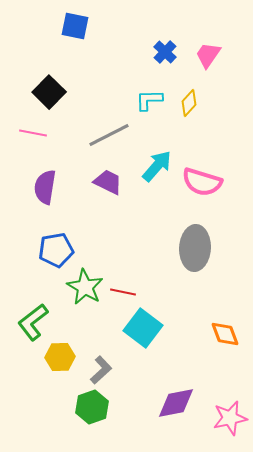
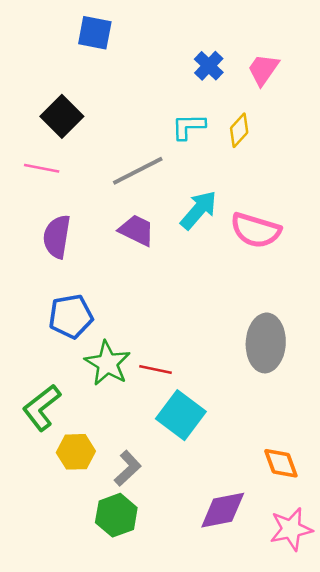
gray ellipse: (195, 248) -> (266, 343), moved
orange diamond: (225, 334) -> (281, 463), moved

